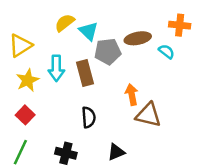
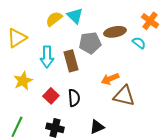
orange cross: (180, 25) -> (150, 21), turned 30
cyan triangle: (89, 31) -> (75, 16), moved
yellow star: (28, 80) -> (23, 81), moved
orange arrow: (132, 95) -> (110, 79), turned -102
red square: (25, 115) -> (51, 96), moved

